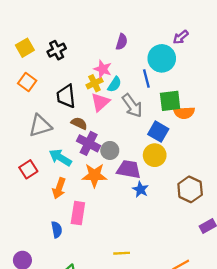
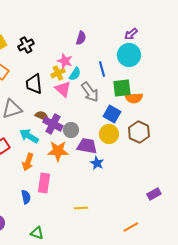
cyan circle: (162, 58) -> (129, 55), moved
pink triangle: (100, 102) -> (63, 89), turned -36
brown semicircle: (79, 123) -> (42, 116), moved
brown hexagon: (190, 189) -> (139, 132), moved
yellow line: (122, 253) -> (81, 208), moved

